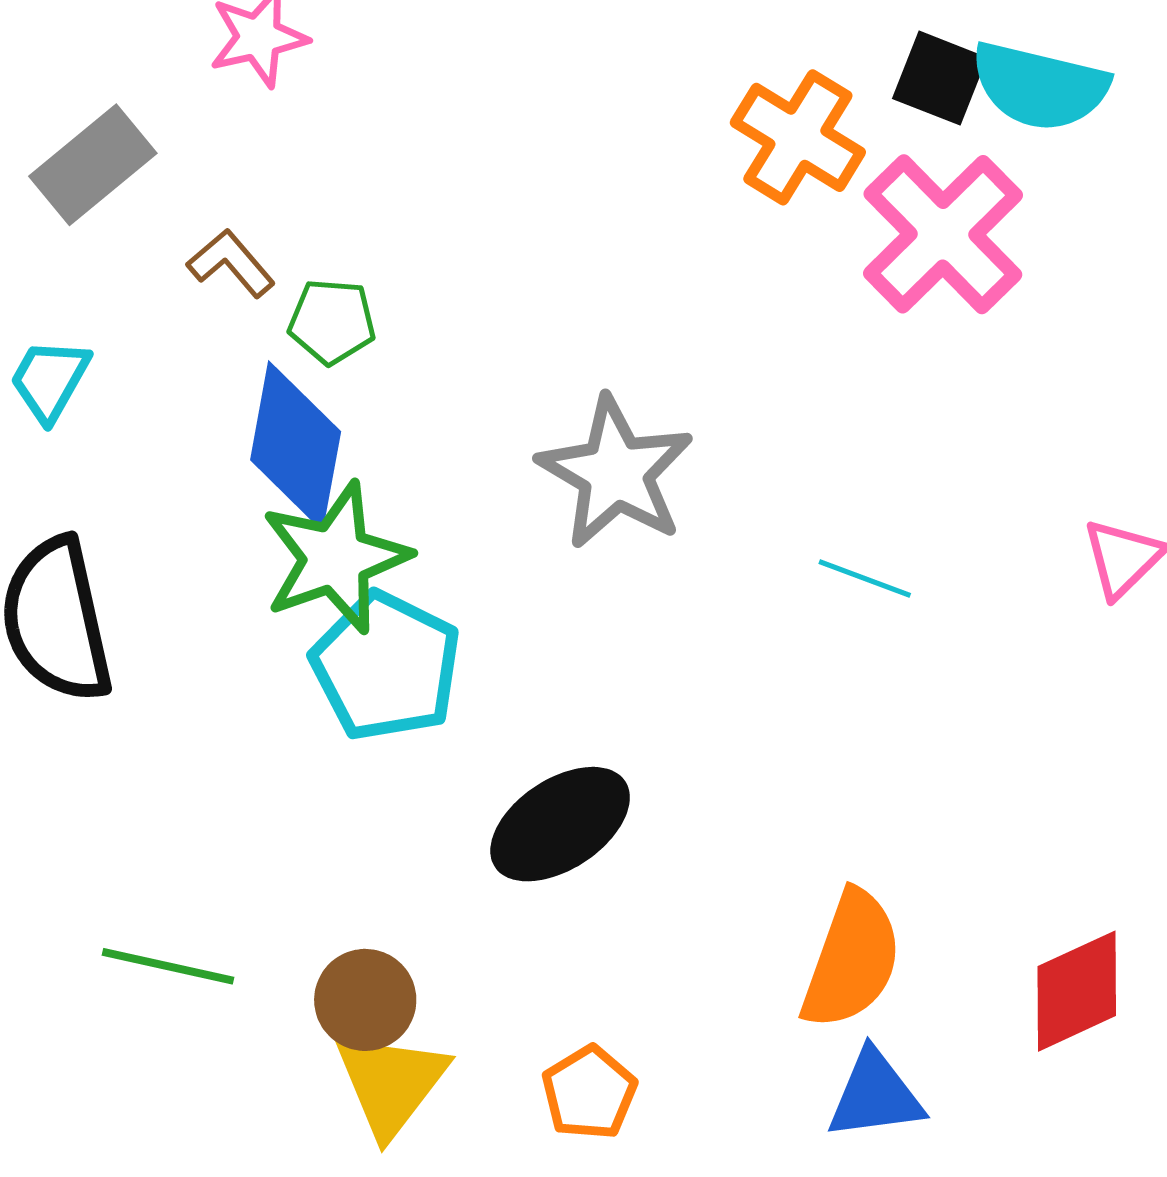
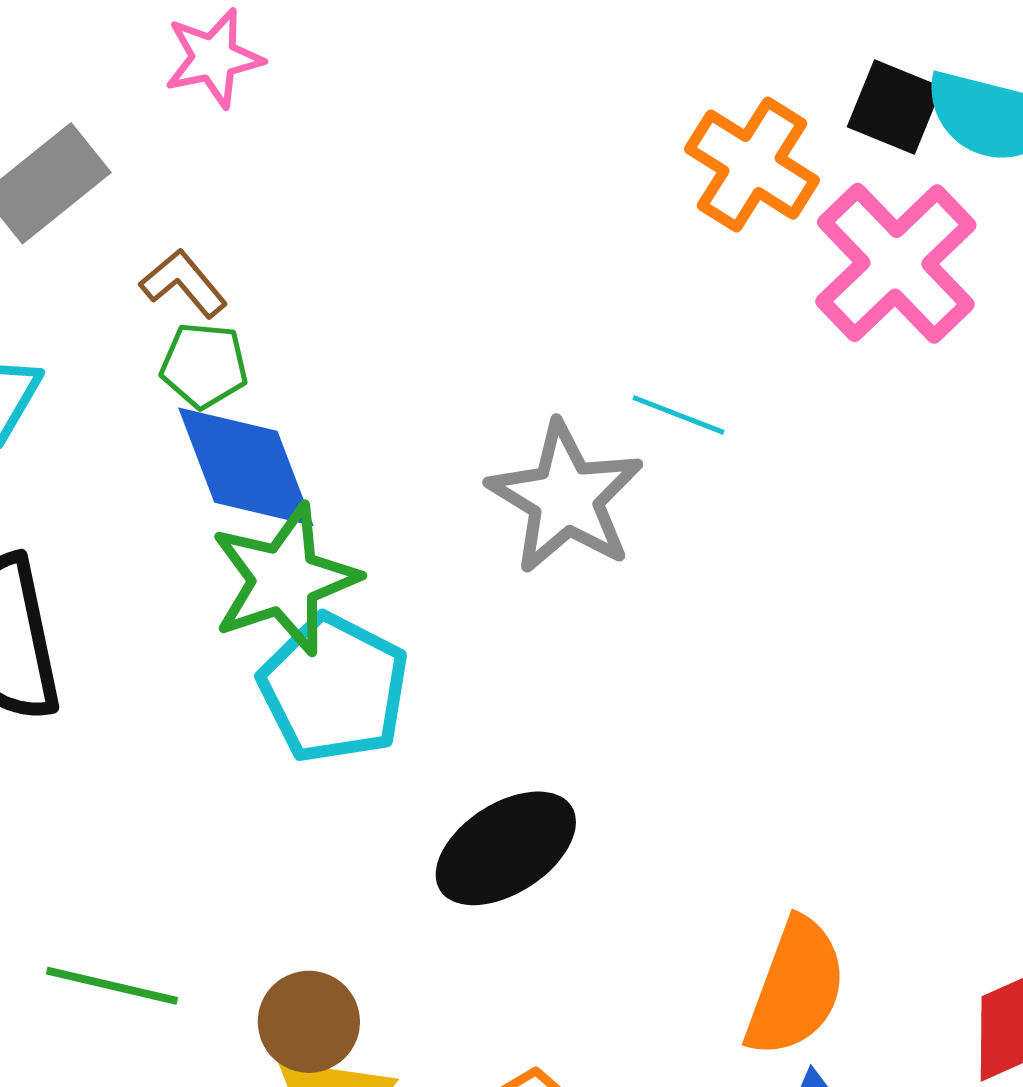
green pentagon: (332, 321) -> (204, 365), moved
blue diamond: (296, 446) -> (246, 467), turned -32
cyan line: (865, 578) -> (678, 415), moved

